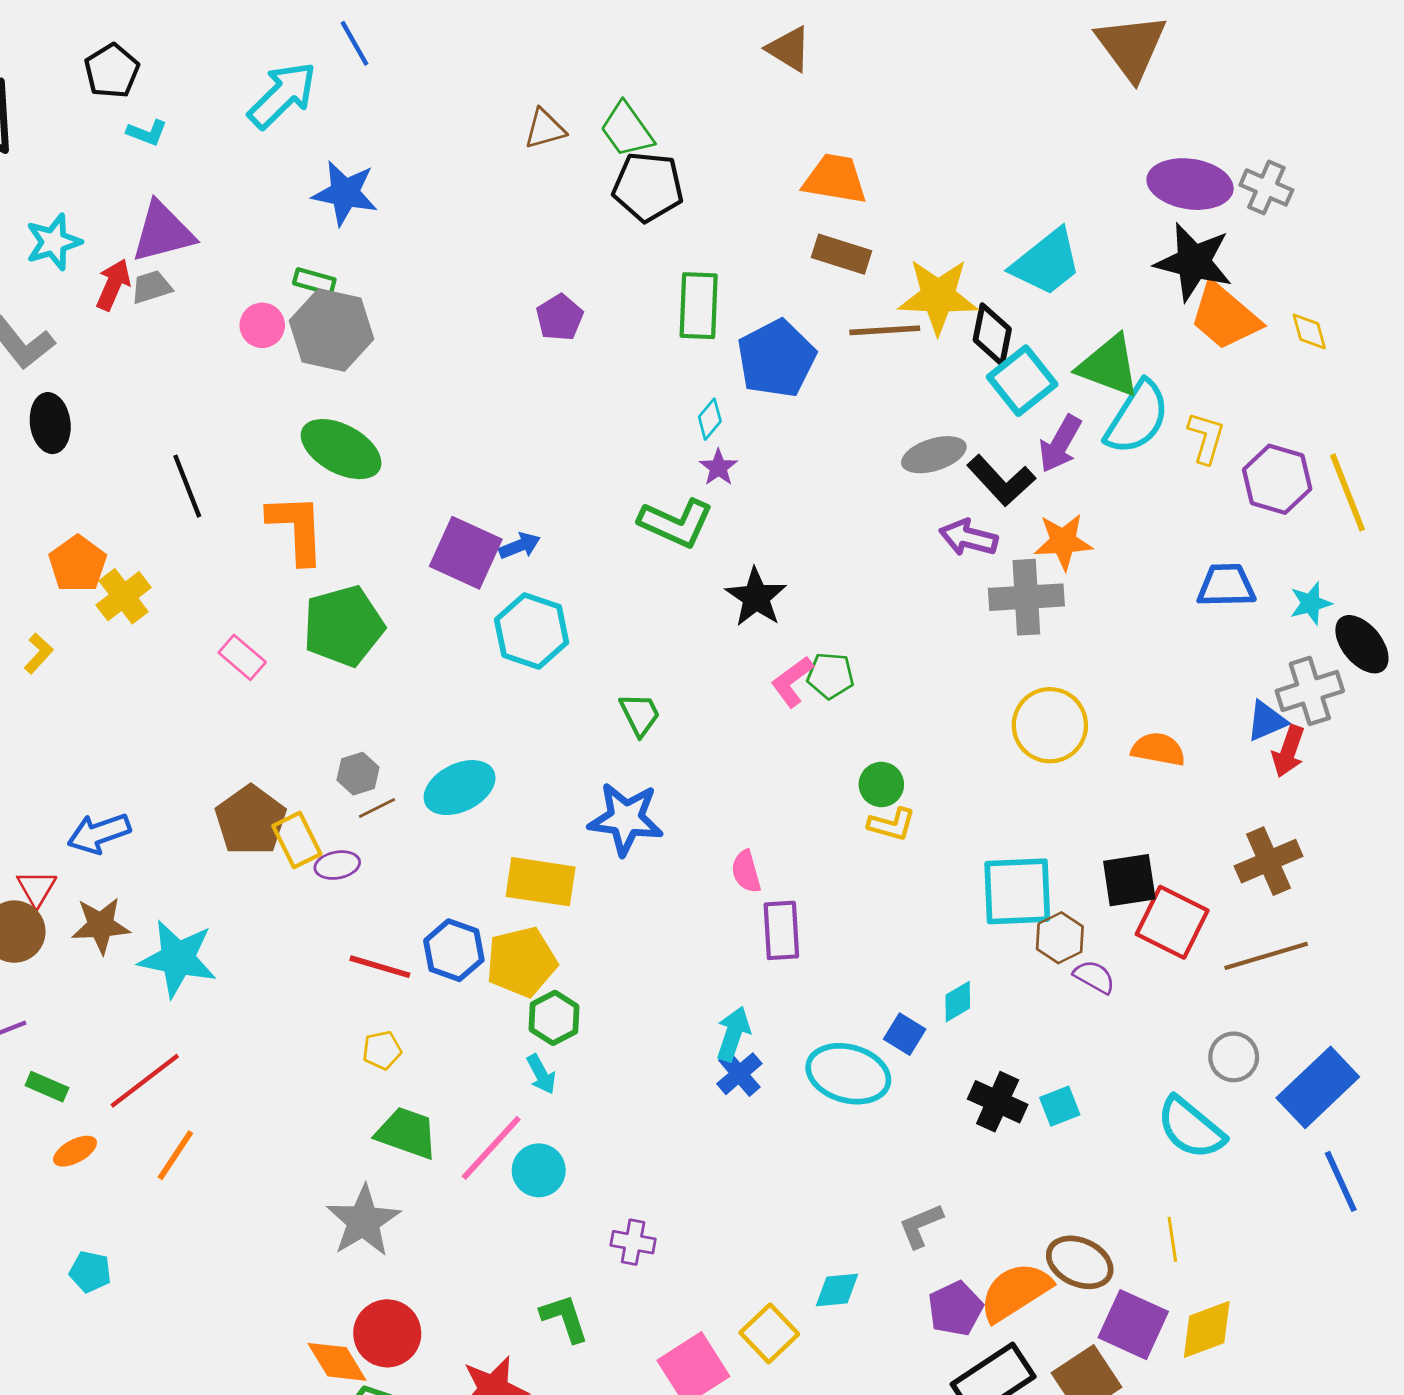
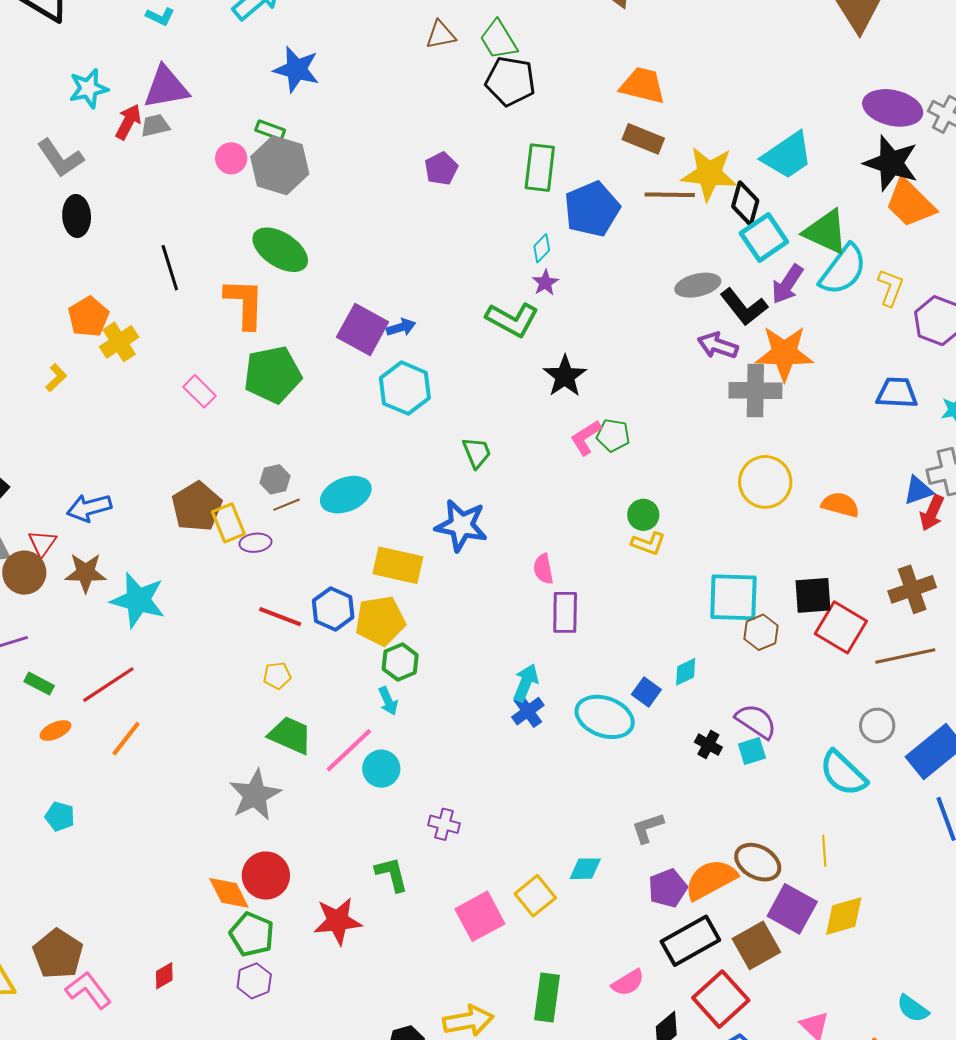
orange star: (1063, 542) -> (784, 353), size x1.4
purple semicircle: (1094, 977) -> (756, 721), moved, size x1.4
black cross: (998, 1102) -> (708, 745), size x0.7

